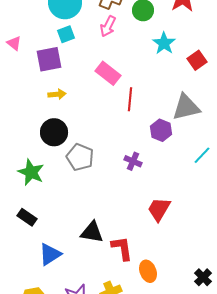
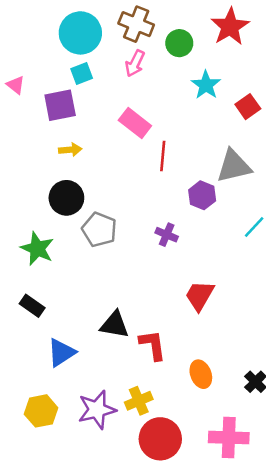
orange ellipse: (148, 271) -> (201, 374), moved

